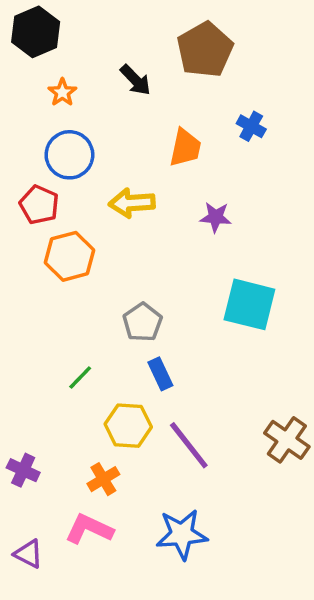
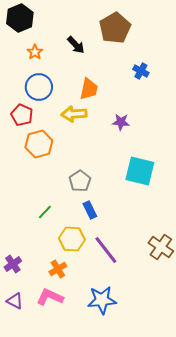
orange trapezoid: (185, 148) -> (89, 89), moved
purple cross: (23, 470) -> (13, 264), turned 30
purple triangle: (29, 554) -> (15, 301), moved

